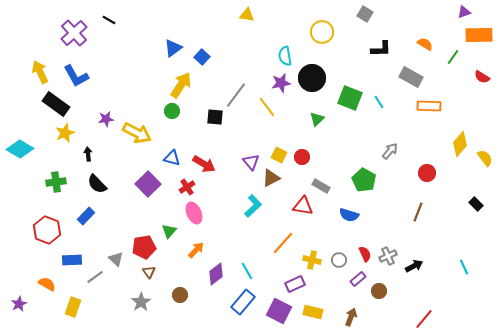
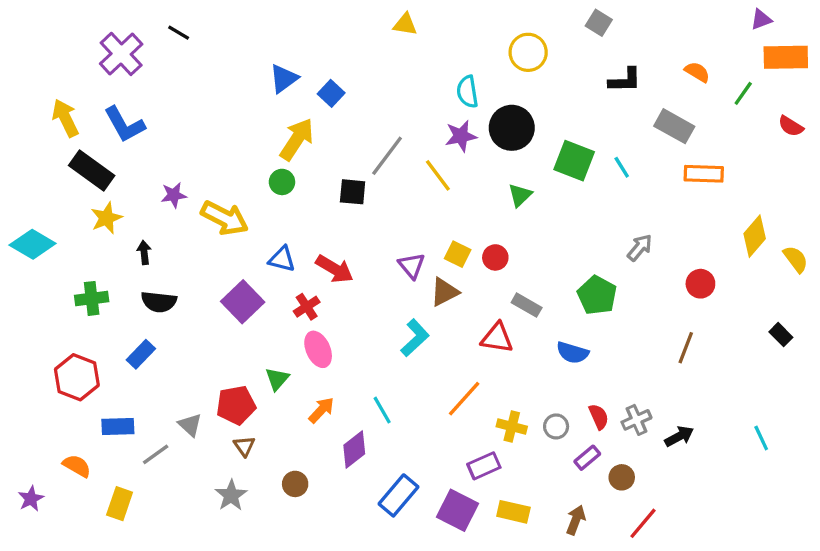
black semicircle: (97, 184) -> (159, 302), turned -40
cyan line: (247, 271) -> (382, 410), moved
red line: (424, 319) -> (643, 523), moved

